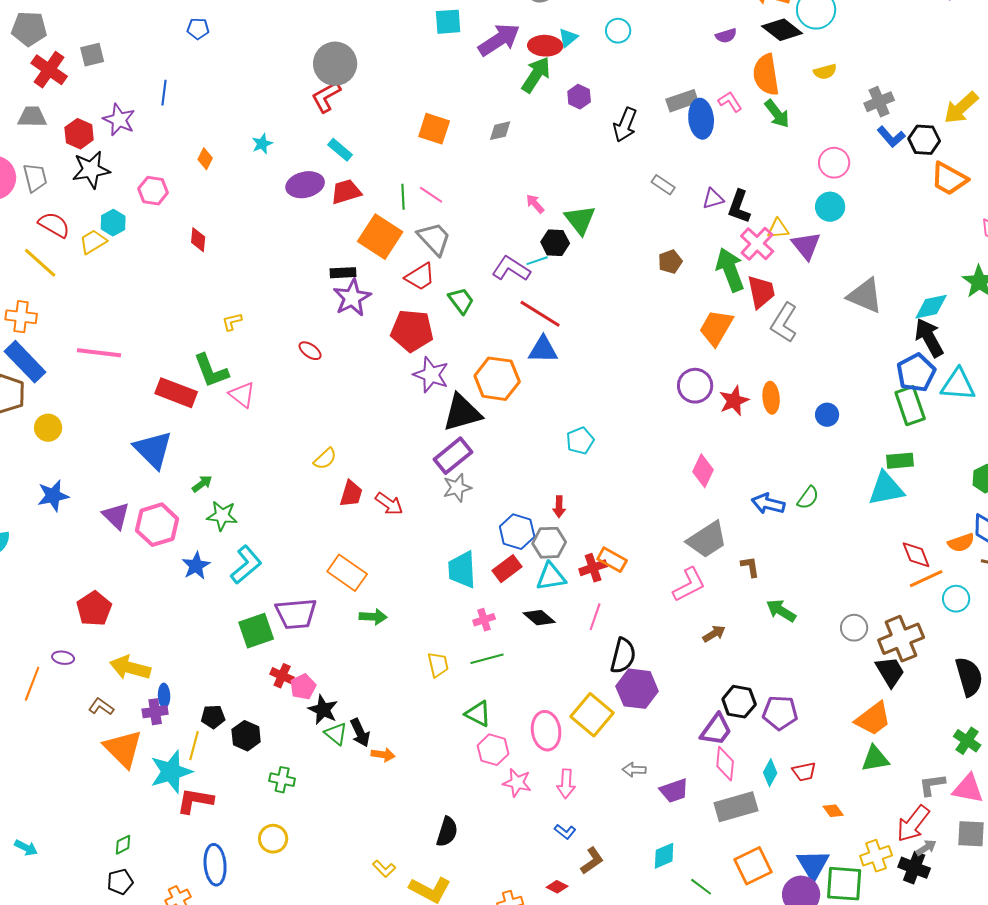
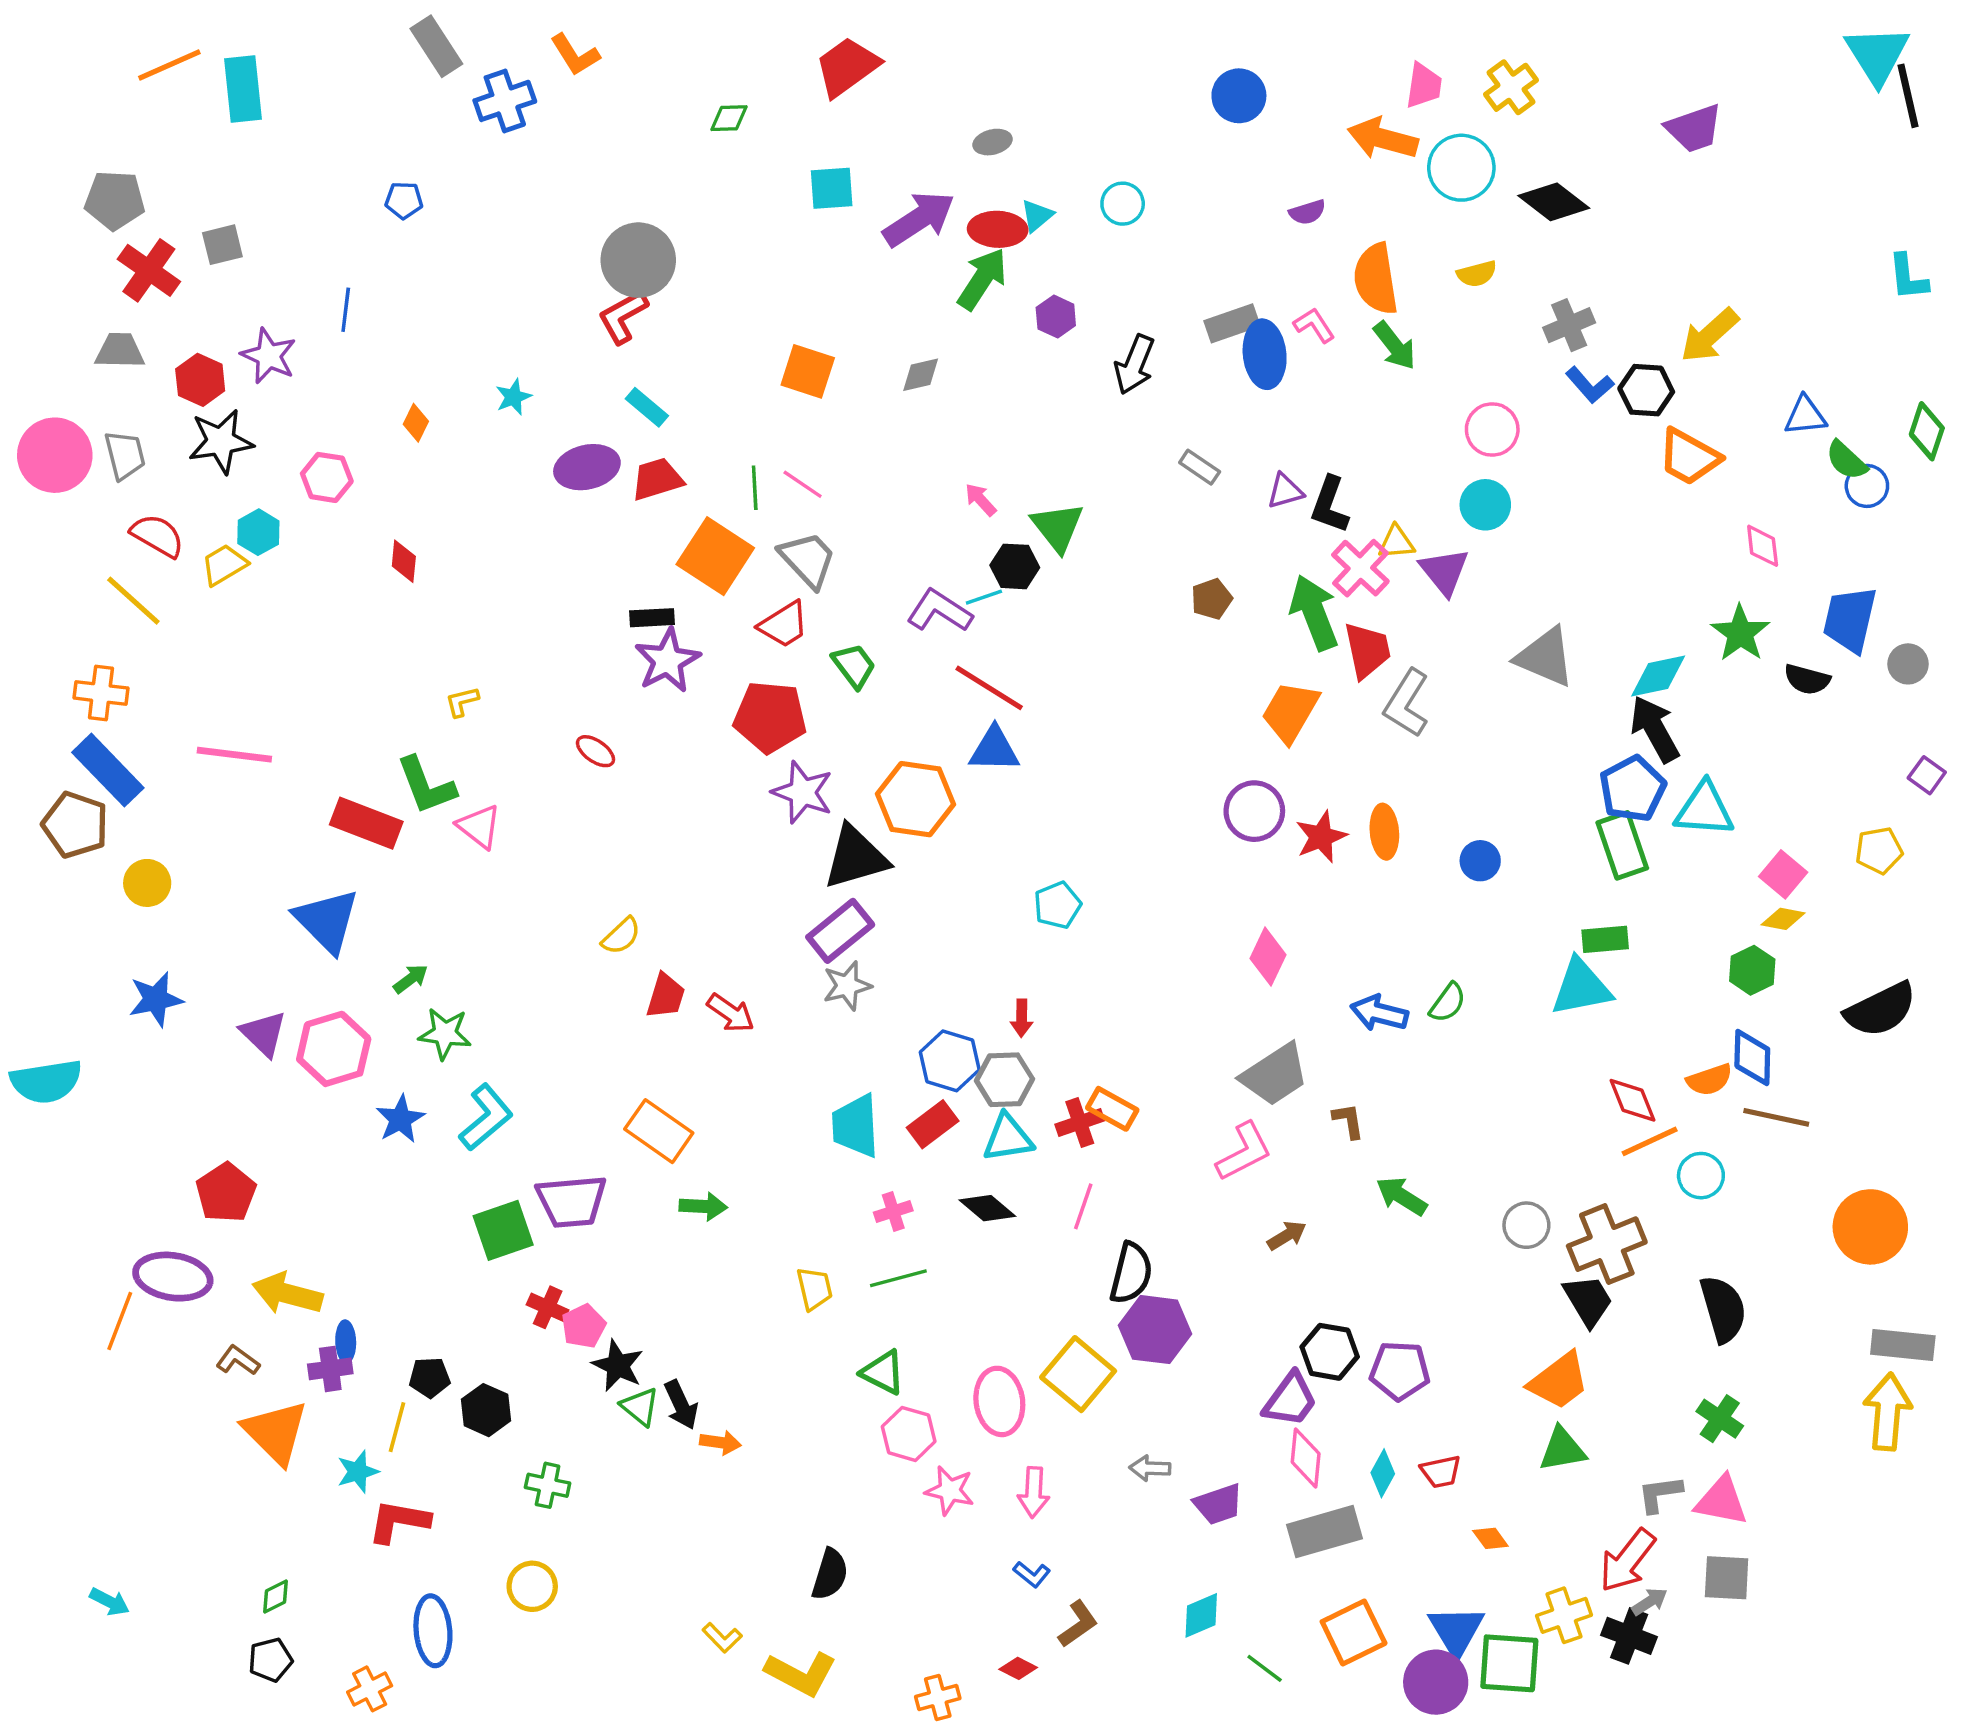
black diamond: (782, 30) -> (1554, 202), moved
purple ellipse: (63, 658) -> (173, 1277), size x2.0
cyan star: (171, 772) -> (358, 1472), size x0.6

